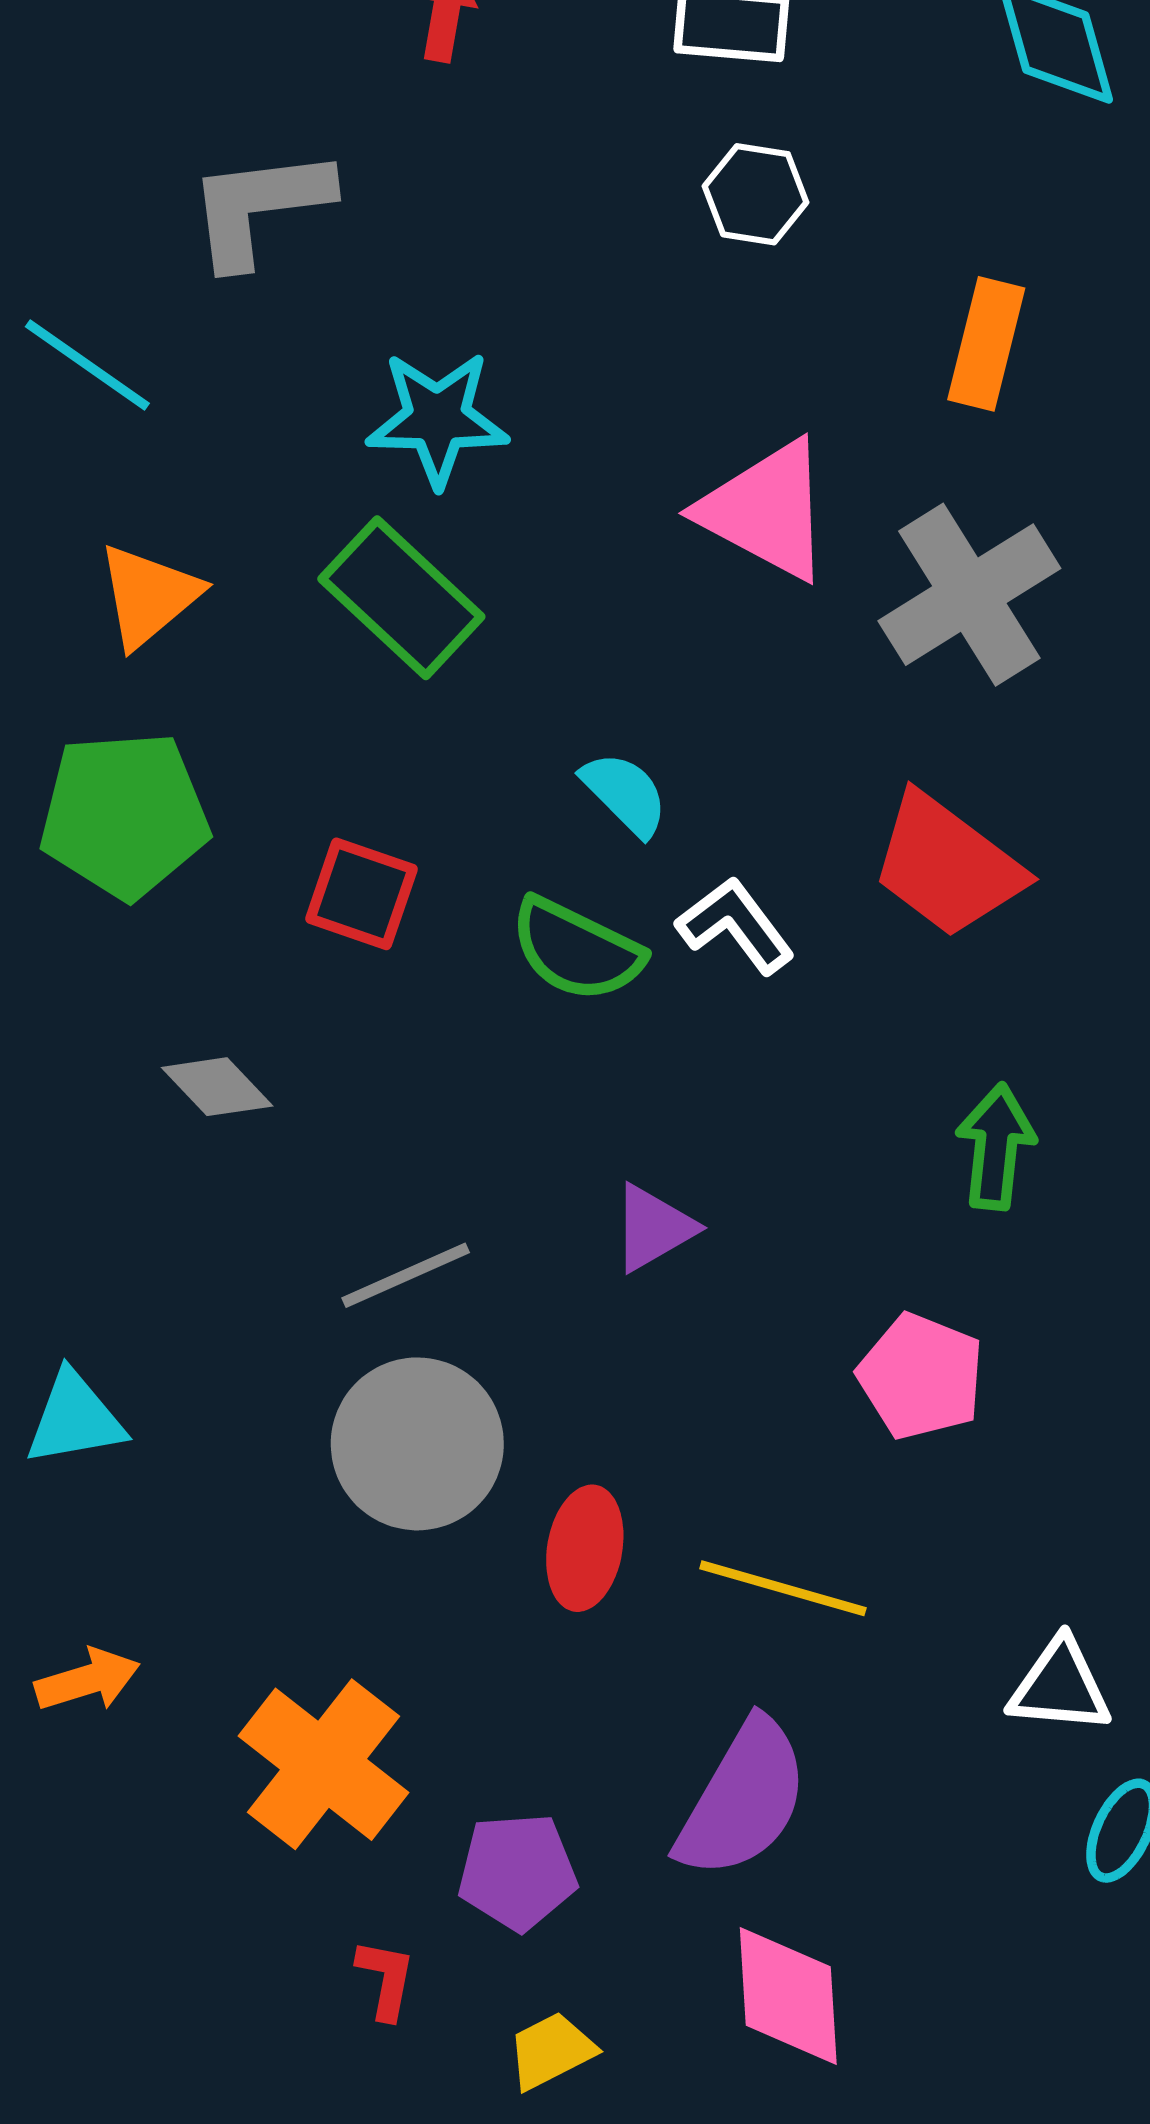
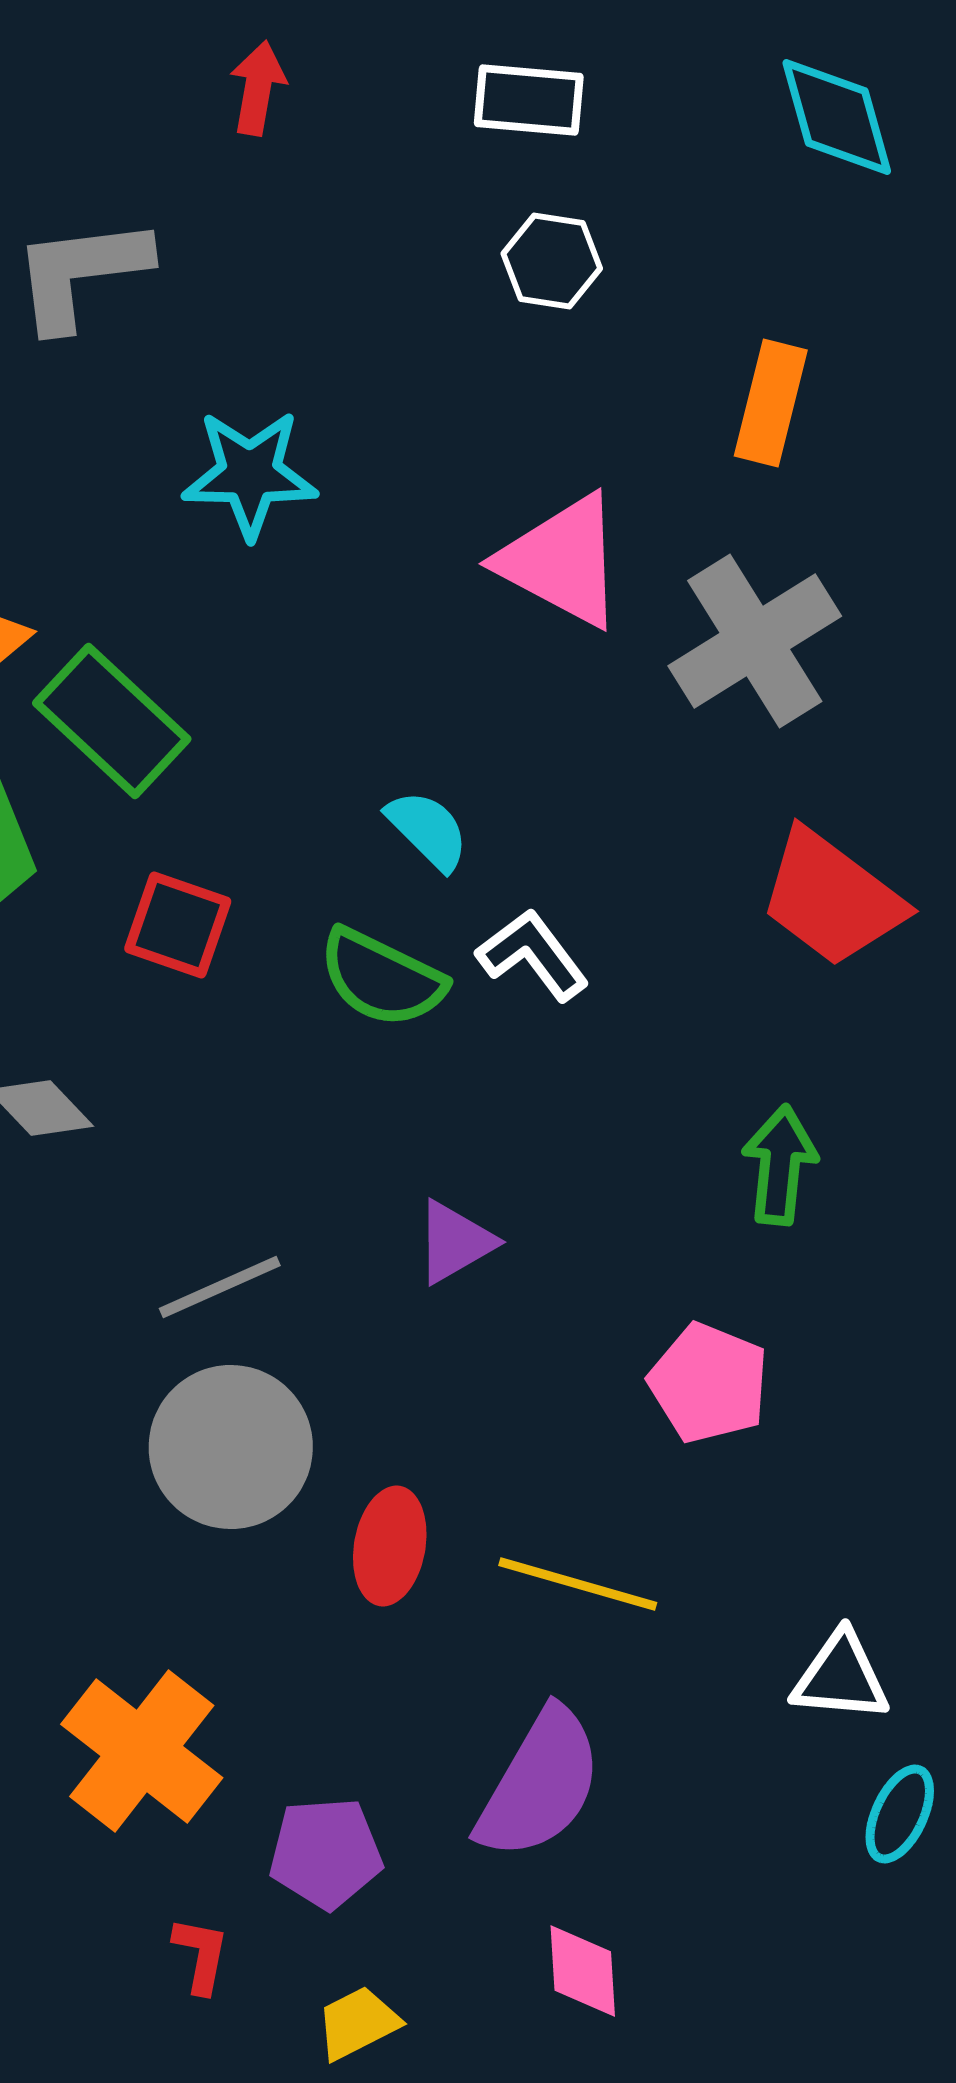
green rectangle: (401, 598) -> (112, 721), moved
red trapezoid: (947, 865) -> (832, 898), moved
pink diamond: (788, 1996) -> (583, 1971), size x0.7

